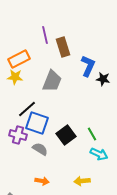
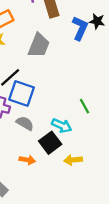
black star: (103, 79) -> (97, 21), moved
black square: (66, 135) -> (50, 143), moved
cyan arrow: (99, 154) -> (62, 126), moved

